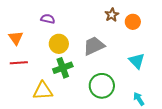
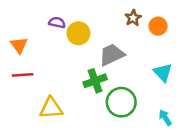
yellow circle: (59, 44) -> (78, 33), moved
green cross: (63, 68) -> (95, 81), moved

